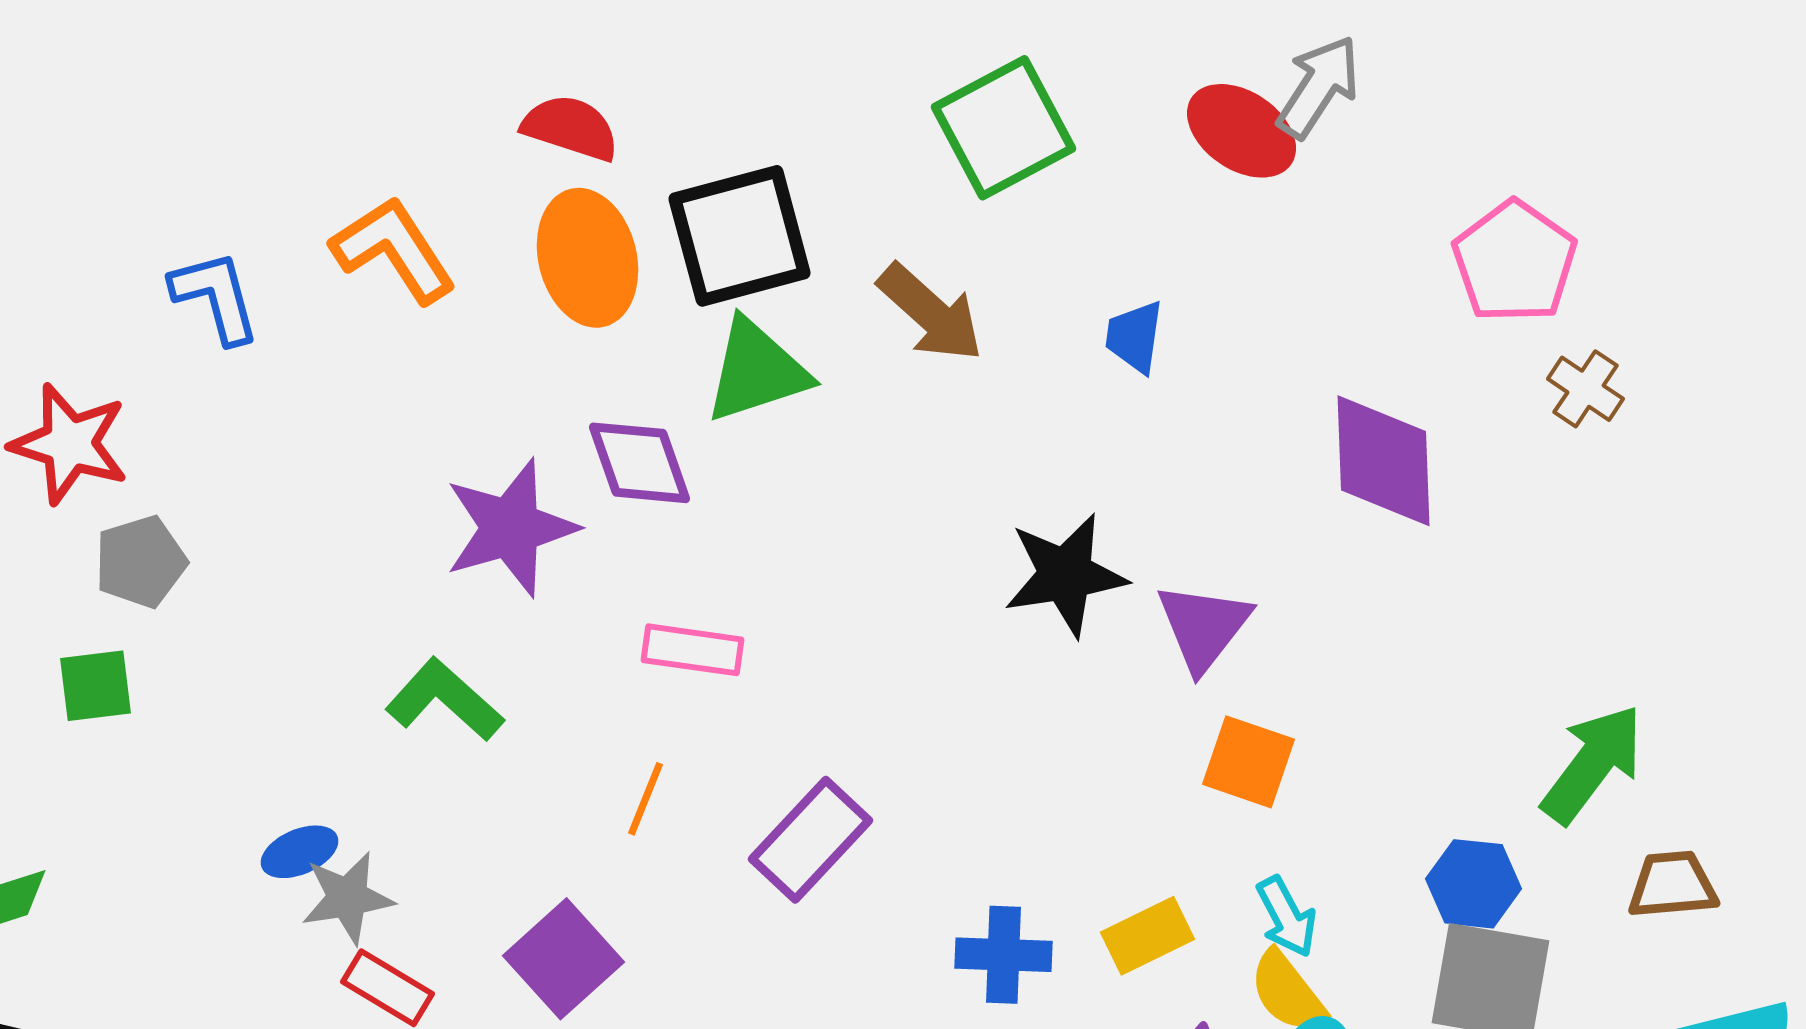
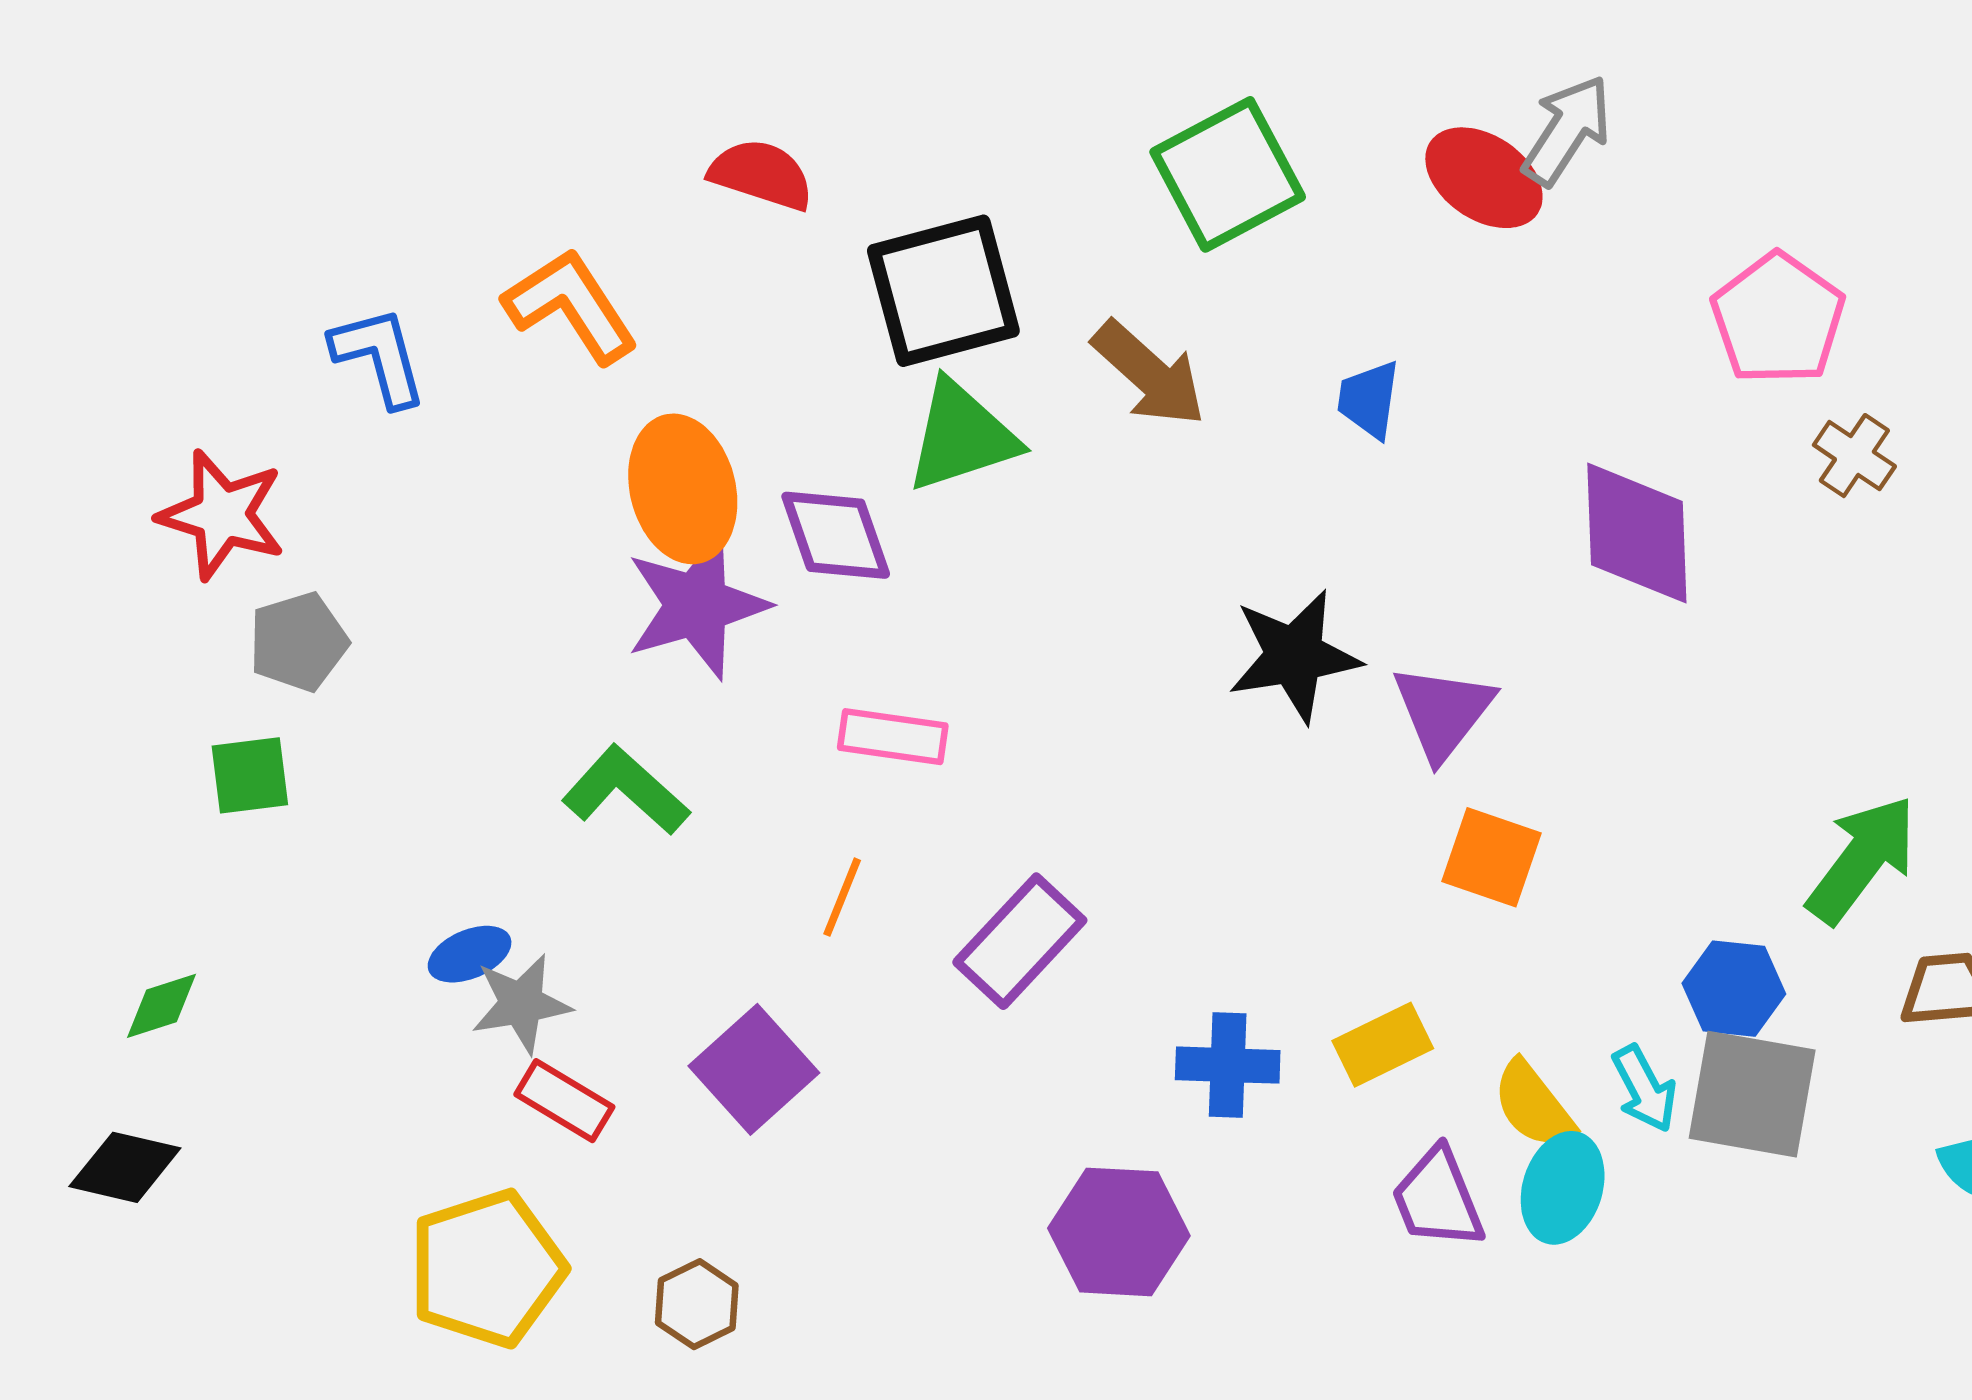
orange ellipse: (588, 258) -> (683, 489), moved
cyan arrow: (1286, 917) -> (1644, 1089), moved

